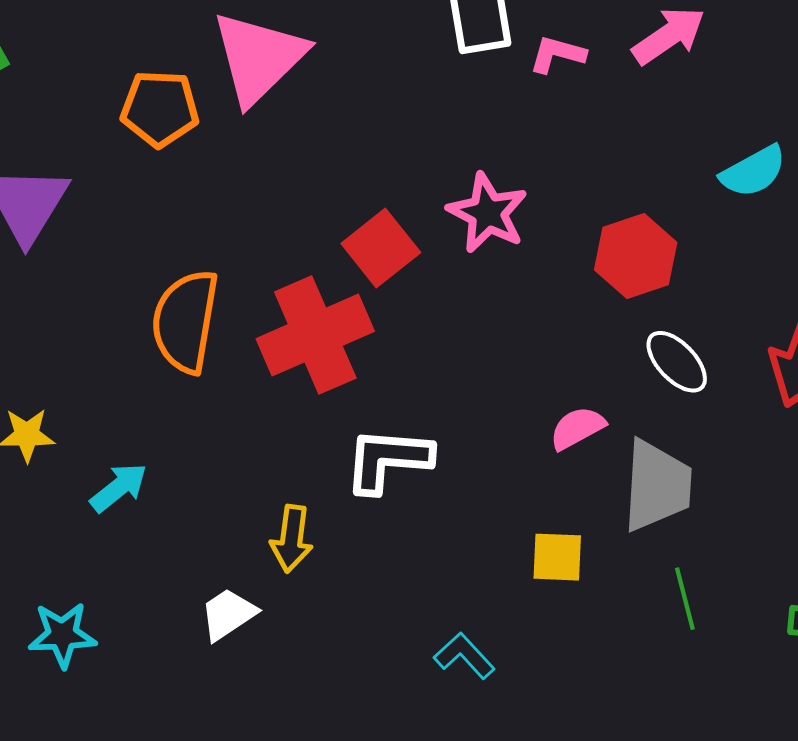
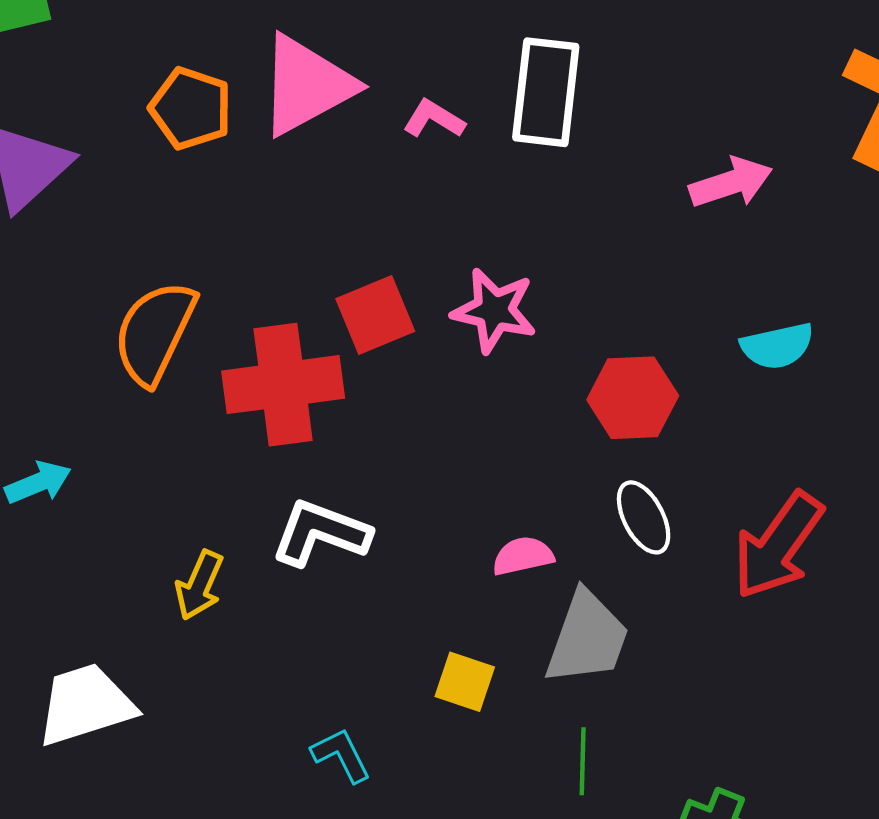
pink L-shape: (557, 54) -> (434, 119), moved
pink star: (488, 213) -> (494, 310), turned -30
white trapezoid: (228, 614) -> (85, 705), moved, size x1.6

